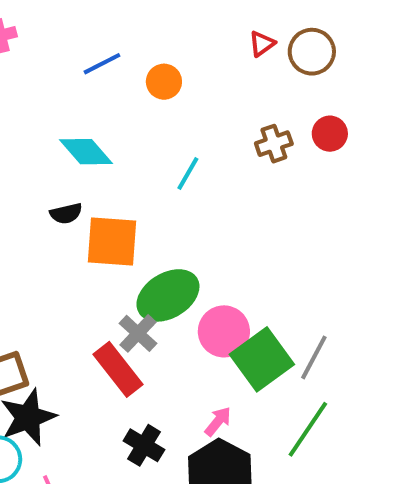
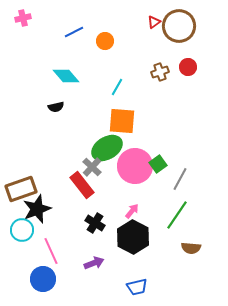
brown circle: (312, 52) -> (179, 26), size x1.4
orange square: (112, 242) -> (122, 121), moved
pink circle: (224, 331) -> (135, 166), size x1.4
green square: (262, 359) -> (158, 164), moved, size x0.6

